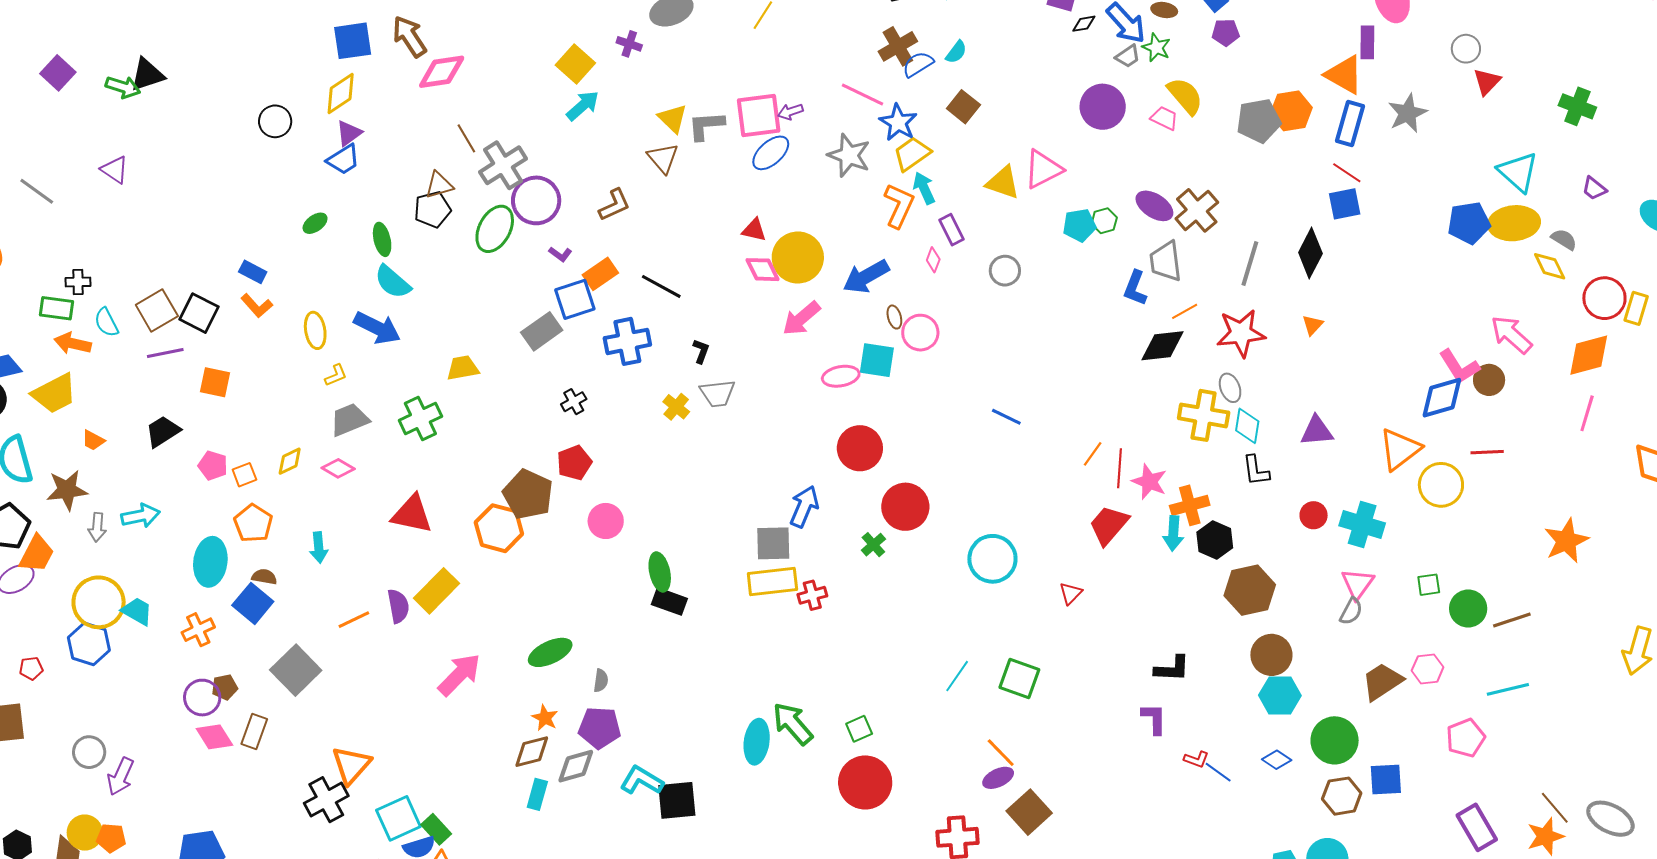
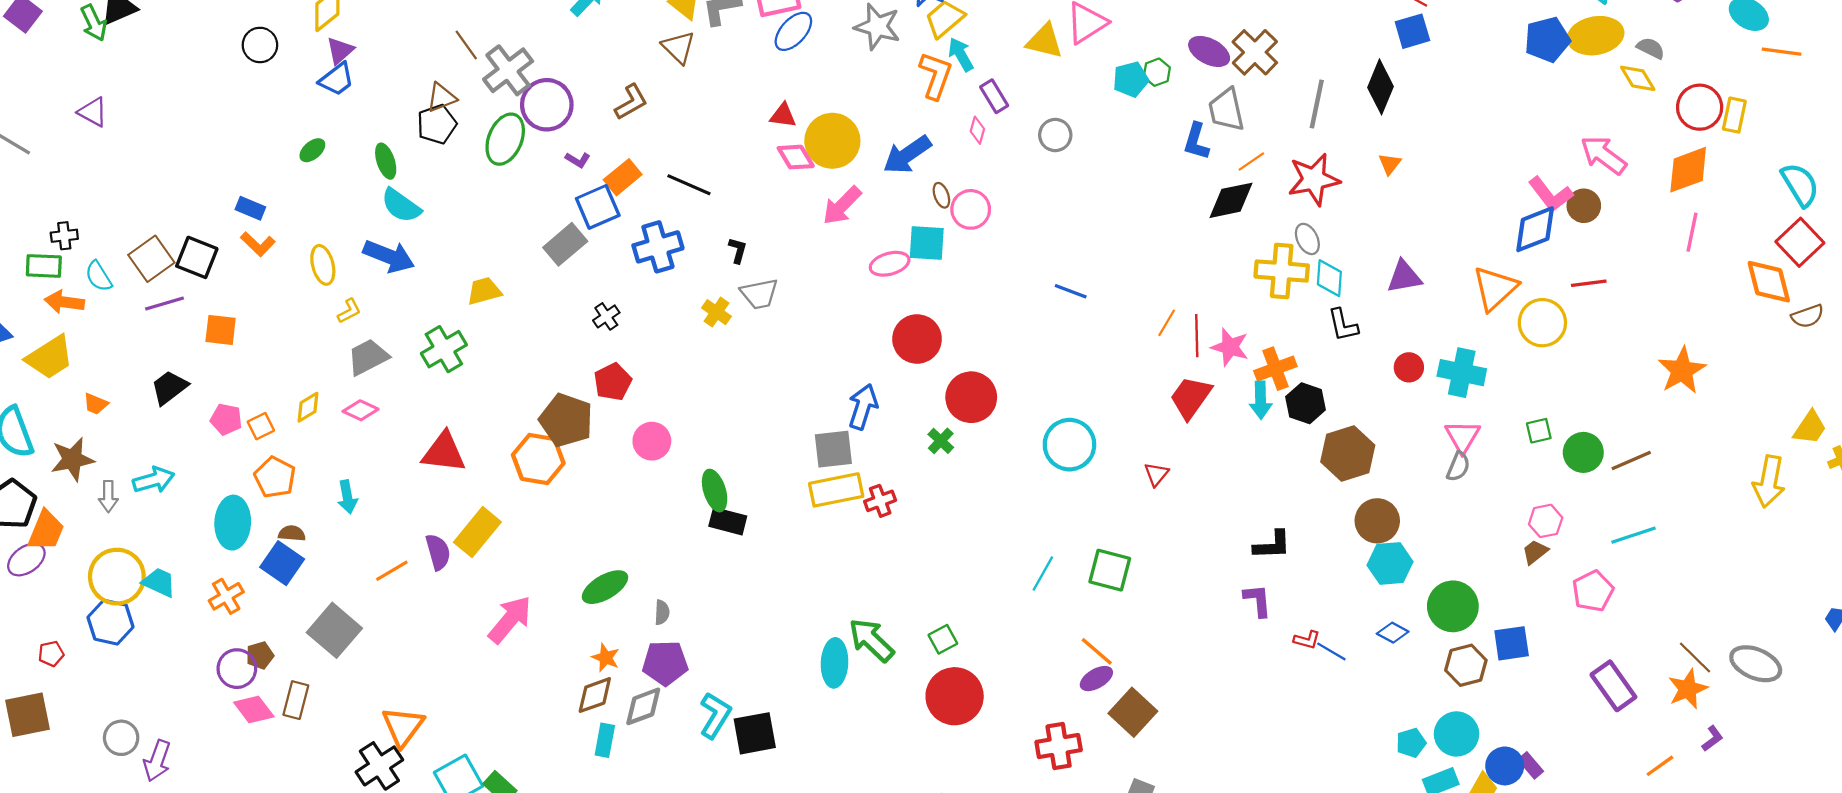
green arrow: (123, 87) -> (94, 23), turned 52
brown trapezoid: (1382, 682) -> (1535, 552), moved, size x0.6
cyan L-shape: (642, 780) -> (715, 715), turned 96

